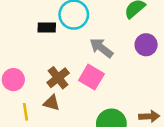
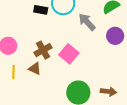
gray arrow: (101, 48) -> (87, 22), moved

